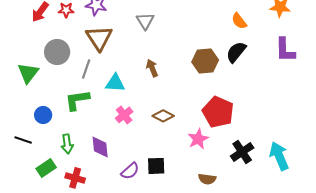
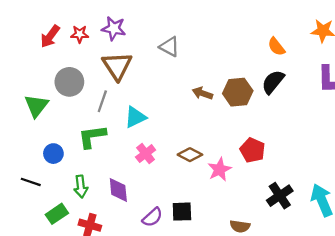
gray triangle: (145, 21) -> (169, 47), turned -30
brown arrow: (152, 68) -> (202, 93), moved, turned -48
cyan triangle: (115, 83) -> (135, 117), turned -30
red pentagon: (218, 112) -> (252, 150), size x0.7
pink star: (198, 139) -> (219, 169), moved

